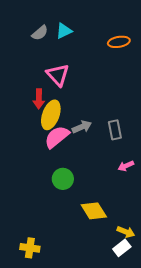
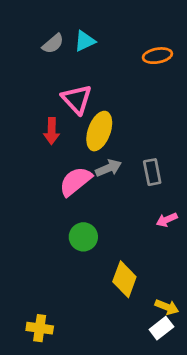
yellow ellipse: (51, 115) -> (99, 131), moved
yellow diamond: (94, 211) -> (124, 279), turned 52

